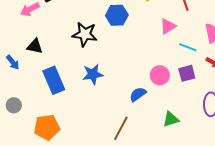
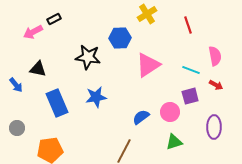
pink triangle: (168, 26) -> (148, 65), moved, size x1.5
pink circle: (160, 75) -> (170, 112), moved

